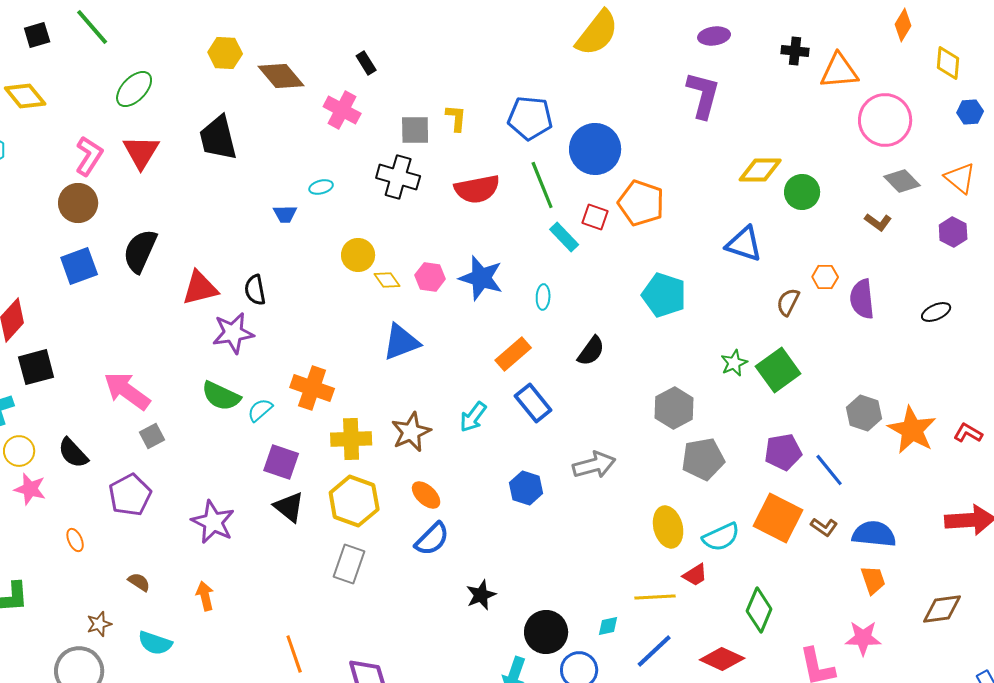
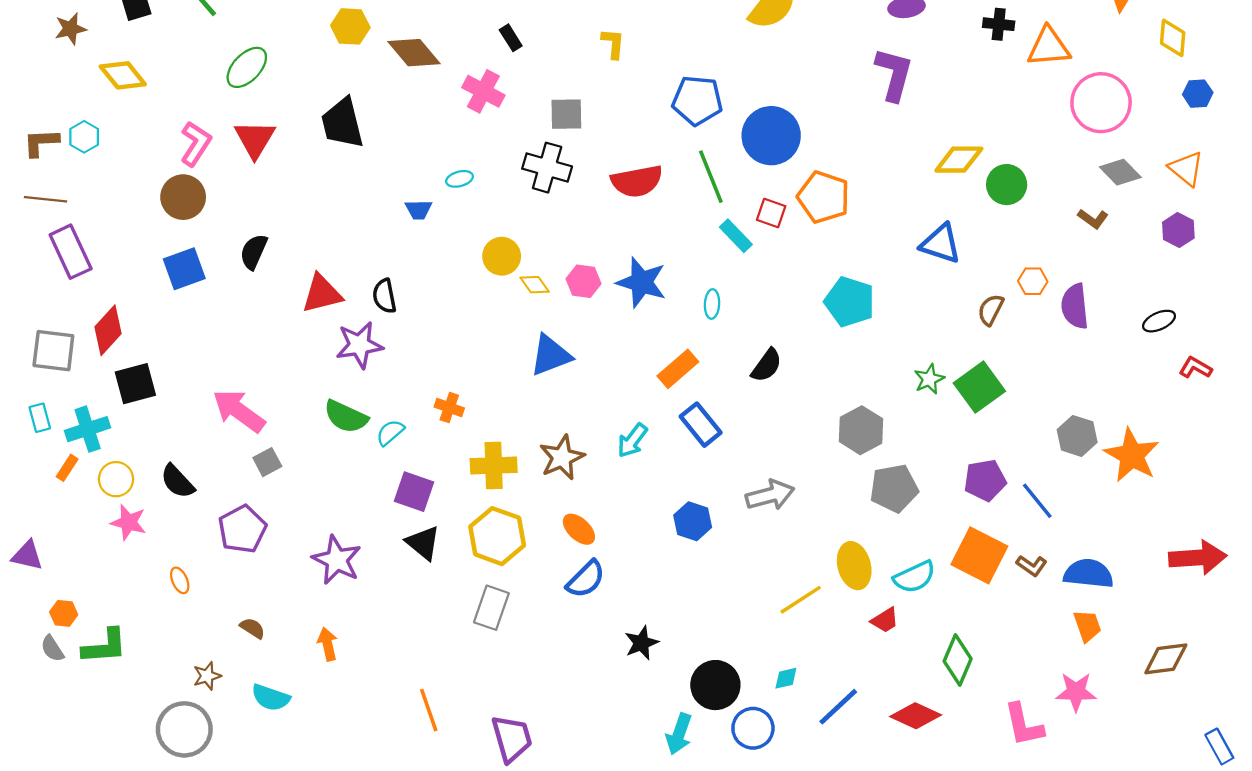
yellow L-shape: (456, 118) -> (613, 44), moved
black semicircle: (140, 251) -> (254, 252), size x0.7
orange cross: (312, 388) -> (449, 407), size x0.6
red L-shape: (968, 433) -> (1195, 368), moved
yellow line: (655, 597) -> (801, 600), moved, turned -30

